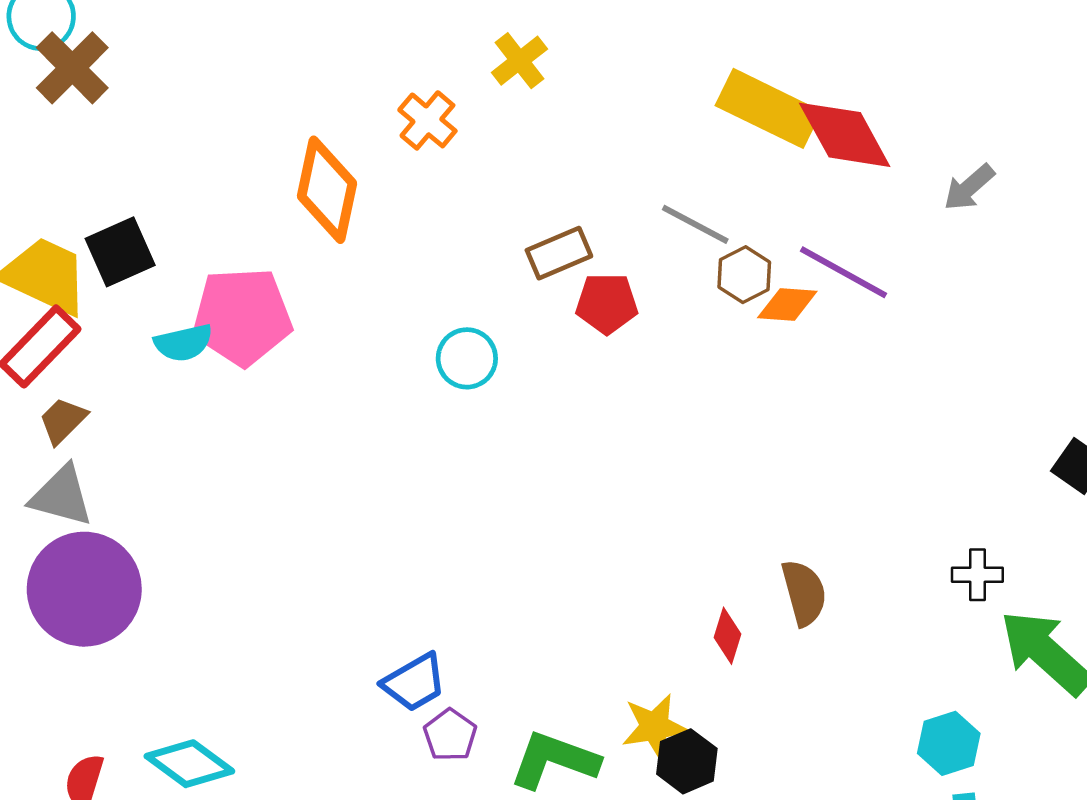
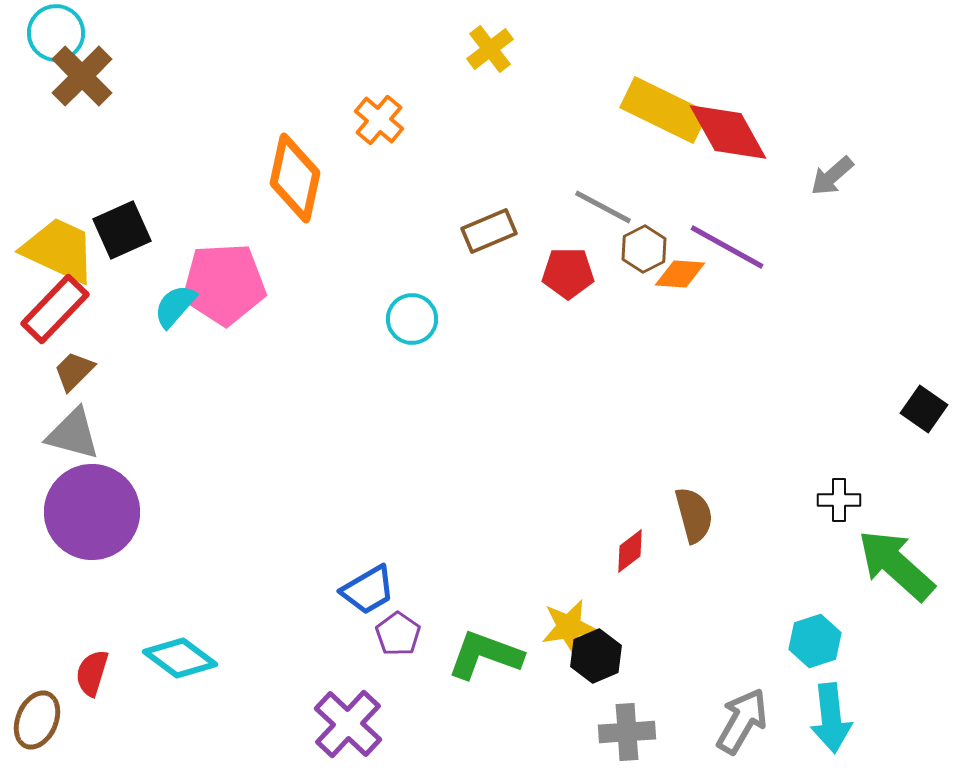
yellow cross: (519, 61) -> (490, 49), moved
red pentagon: (607, 303) -> (568, 273), moved
cyan semicircle: (183, 343) -> (175, 306), turned 144
red diamond: (728, 636) -> (630, 551), turned 36

